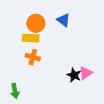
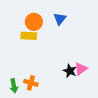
blue triangle: (63, 20) -> (60, 19), turned 32
orange cross: (33, 57) -> (31, 83), moved

